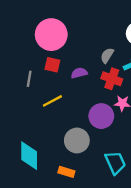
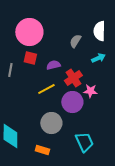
gray semicircle: (107, 55) -> (75, 41), moved
red cross: (112, 79) -> (73, 78), moved, turned 36
yellow line: (52, 101) -> (46, 89), moved

